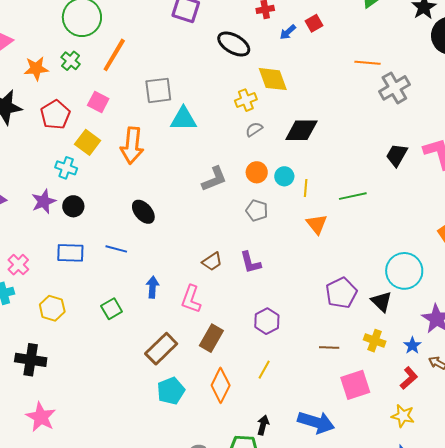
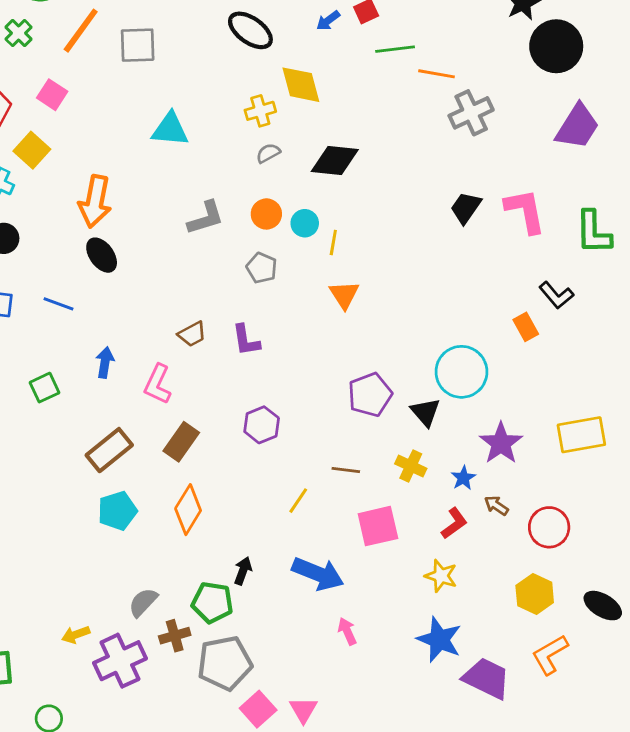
gray square: (158, 90) -> (138, 45), moved
orange arrow: (132, 146) -> (95, 201), moved
green line: (353, 196) -> (395, 49), moved
yellow line: (264, 370) -> (298, 501), moved

